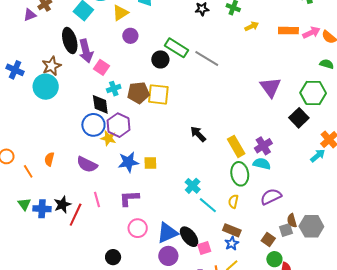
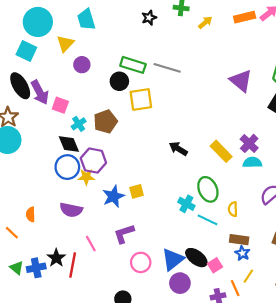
yellow square: (158, 94) -> (141, 99), moved
green ellipse: (240, 174) -> (208, 189), moved

